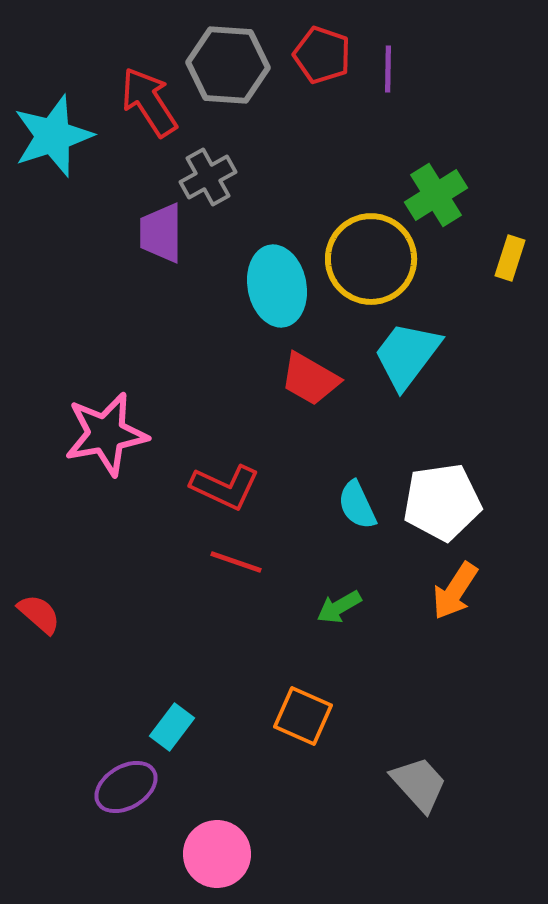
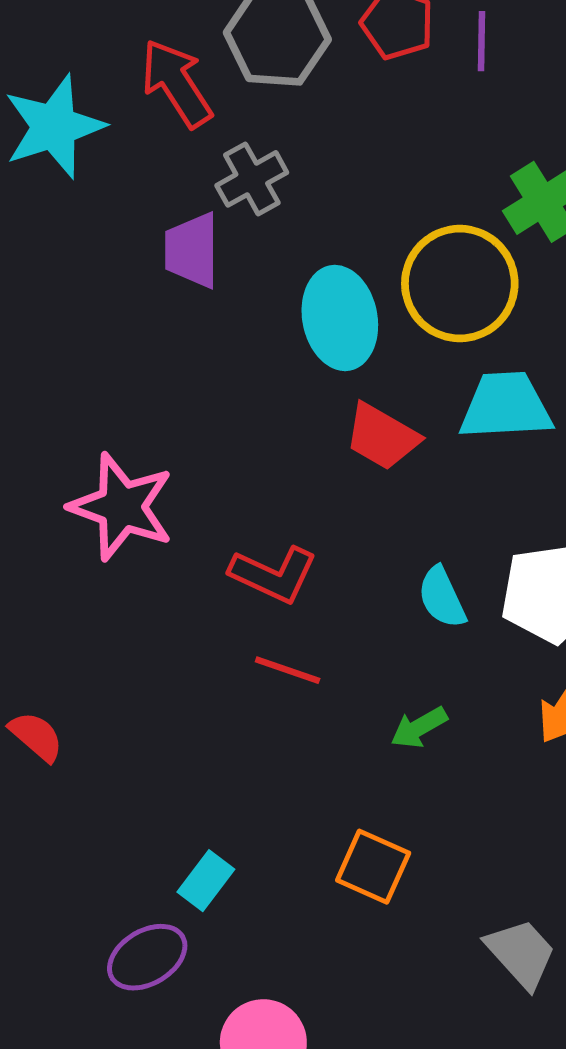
cyan trapezoid: (407, 355) -> (506, 406), turned 50
pink star: (106, 434) -> (122, 507), turned 30

